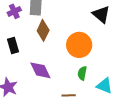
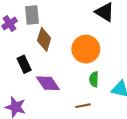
black rectangle: (13, 45) -> (24, 64), moved

